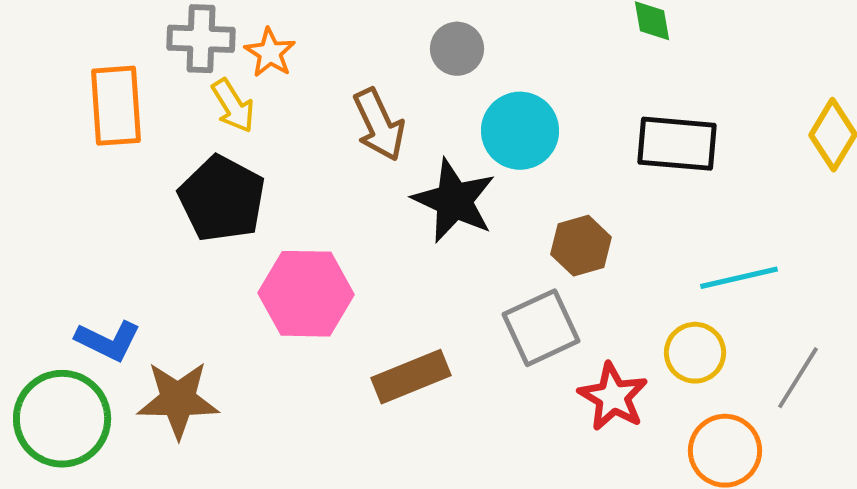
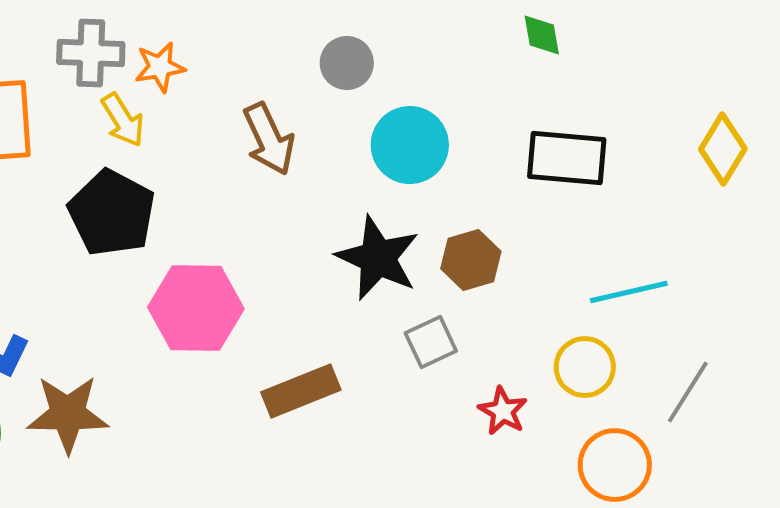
orange star: (270, 53) -> (160, 67), turned 30
black star: (454, 201) -> (378, 258), moved
gray square: (541, 328) -> (431, 342), size x0.7
red star: (613, 397) -> (503, 411), size x0.7

